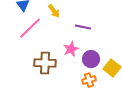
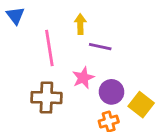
yellow arrow: (54, 11) -> (80, 24), moved, turned -144
pink line: (30, 28) -> (49, 48), moved, turned -55

